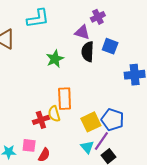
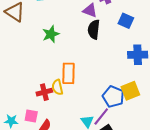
blue square: (110, 46) -> (126, 21), moved
green star: (55, 59) -> (51, 34), moved
yellow square: (91, 122) -> (130, 91), moved

